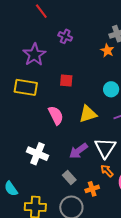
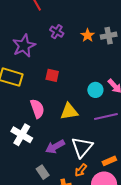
orange star: (107, 50) -> (88, 35), moved
white cross: (37, 154) -> (22, 135), moved
orange arrow: (107, 171) -> (81, 170), turned -104

